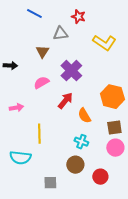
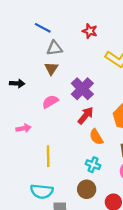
gray triangle: (60, 34) -> (55, 48), moved
red arrow: (65, 101) -> (86, 115), moved
cyan semicircle: (20, 158) -> (42, 191), moved

